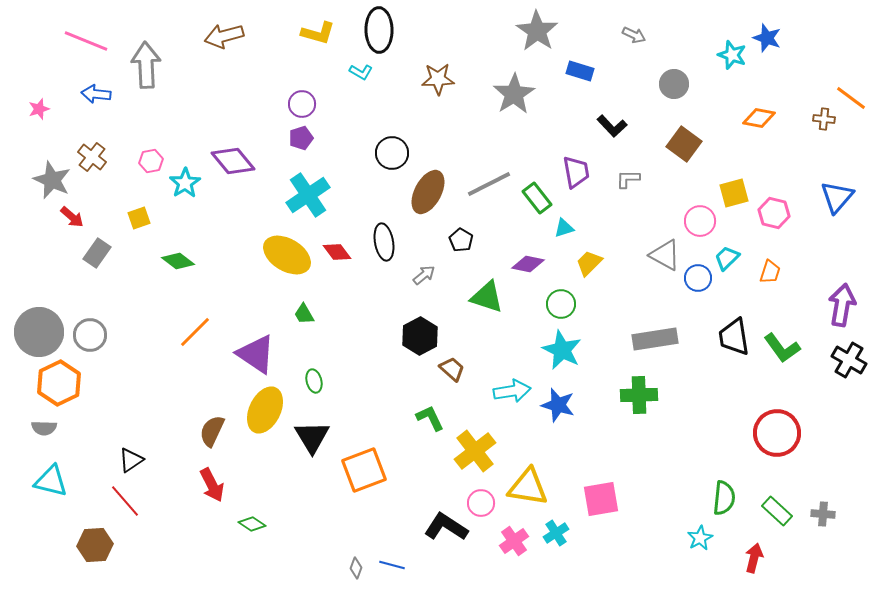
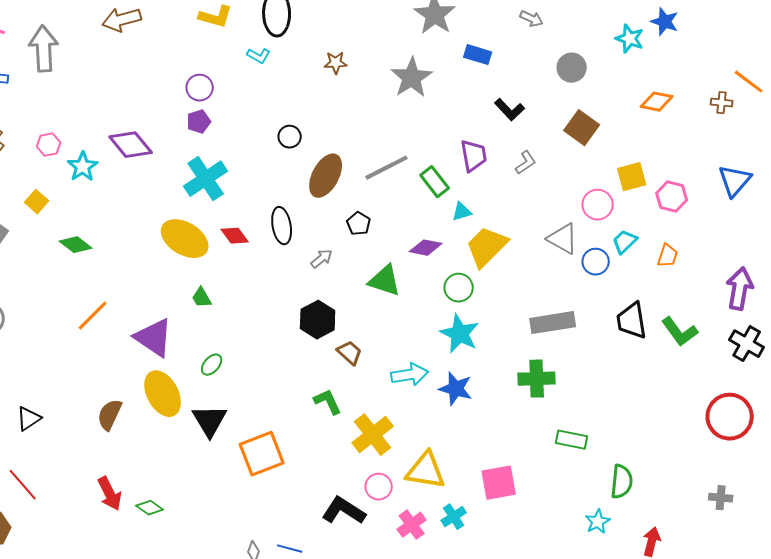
brown star: (438, 79) -> (336, 63), size x0.7
black circle: (392, 153) -> (290, 137), size x0.7
gray L-shape: (628, 179) -> (526, 163), turned 145
yellow square: (139, 218) -> (37, 202), turned -30
yellow trapezoid: (589, 263) -> (487, 247), size x1.6
green ellipse: (314, 381) -> (212, 365), turned 55
yellow ellipse: (265, 410) -> (163, 394), turned -54
red circle: (777, 433) -> (730, 417), moved
black triangle: (131, 460) -> (29, 419), moved
red arrow: (212, 485) -> (110, 494), moved
green rectangle: (777, 511) -> (572, 440), moved, turned -32

